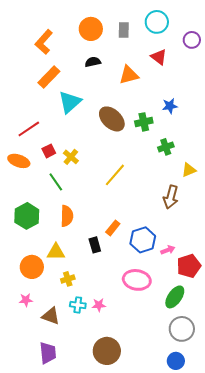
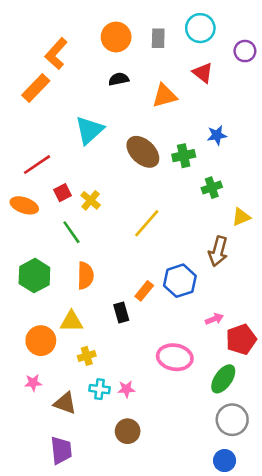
orange rectangle: (49, 77) -> (36, 88), moved
blue hexagon: (143, 240) -> (180, 281), moved
brown circle: (107, 351) -> (128, 431), moved, size x0.7

